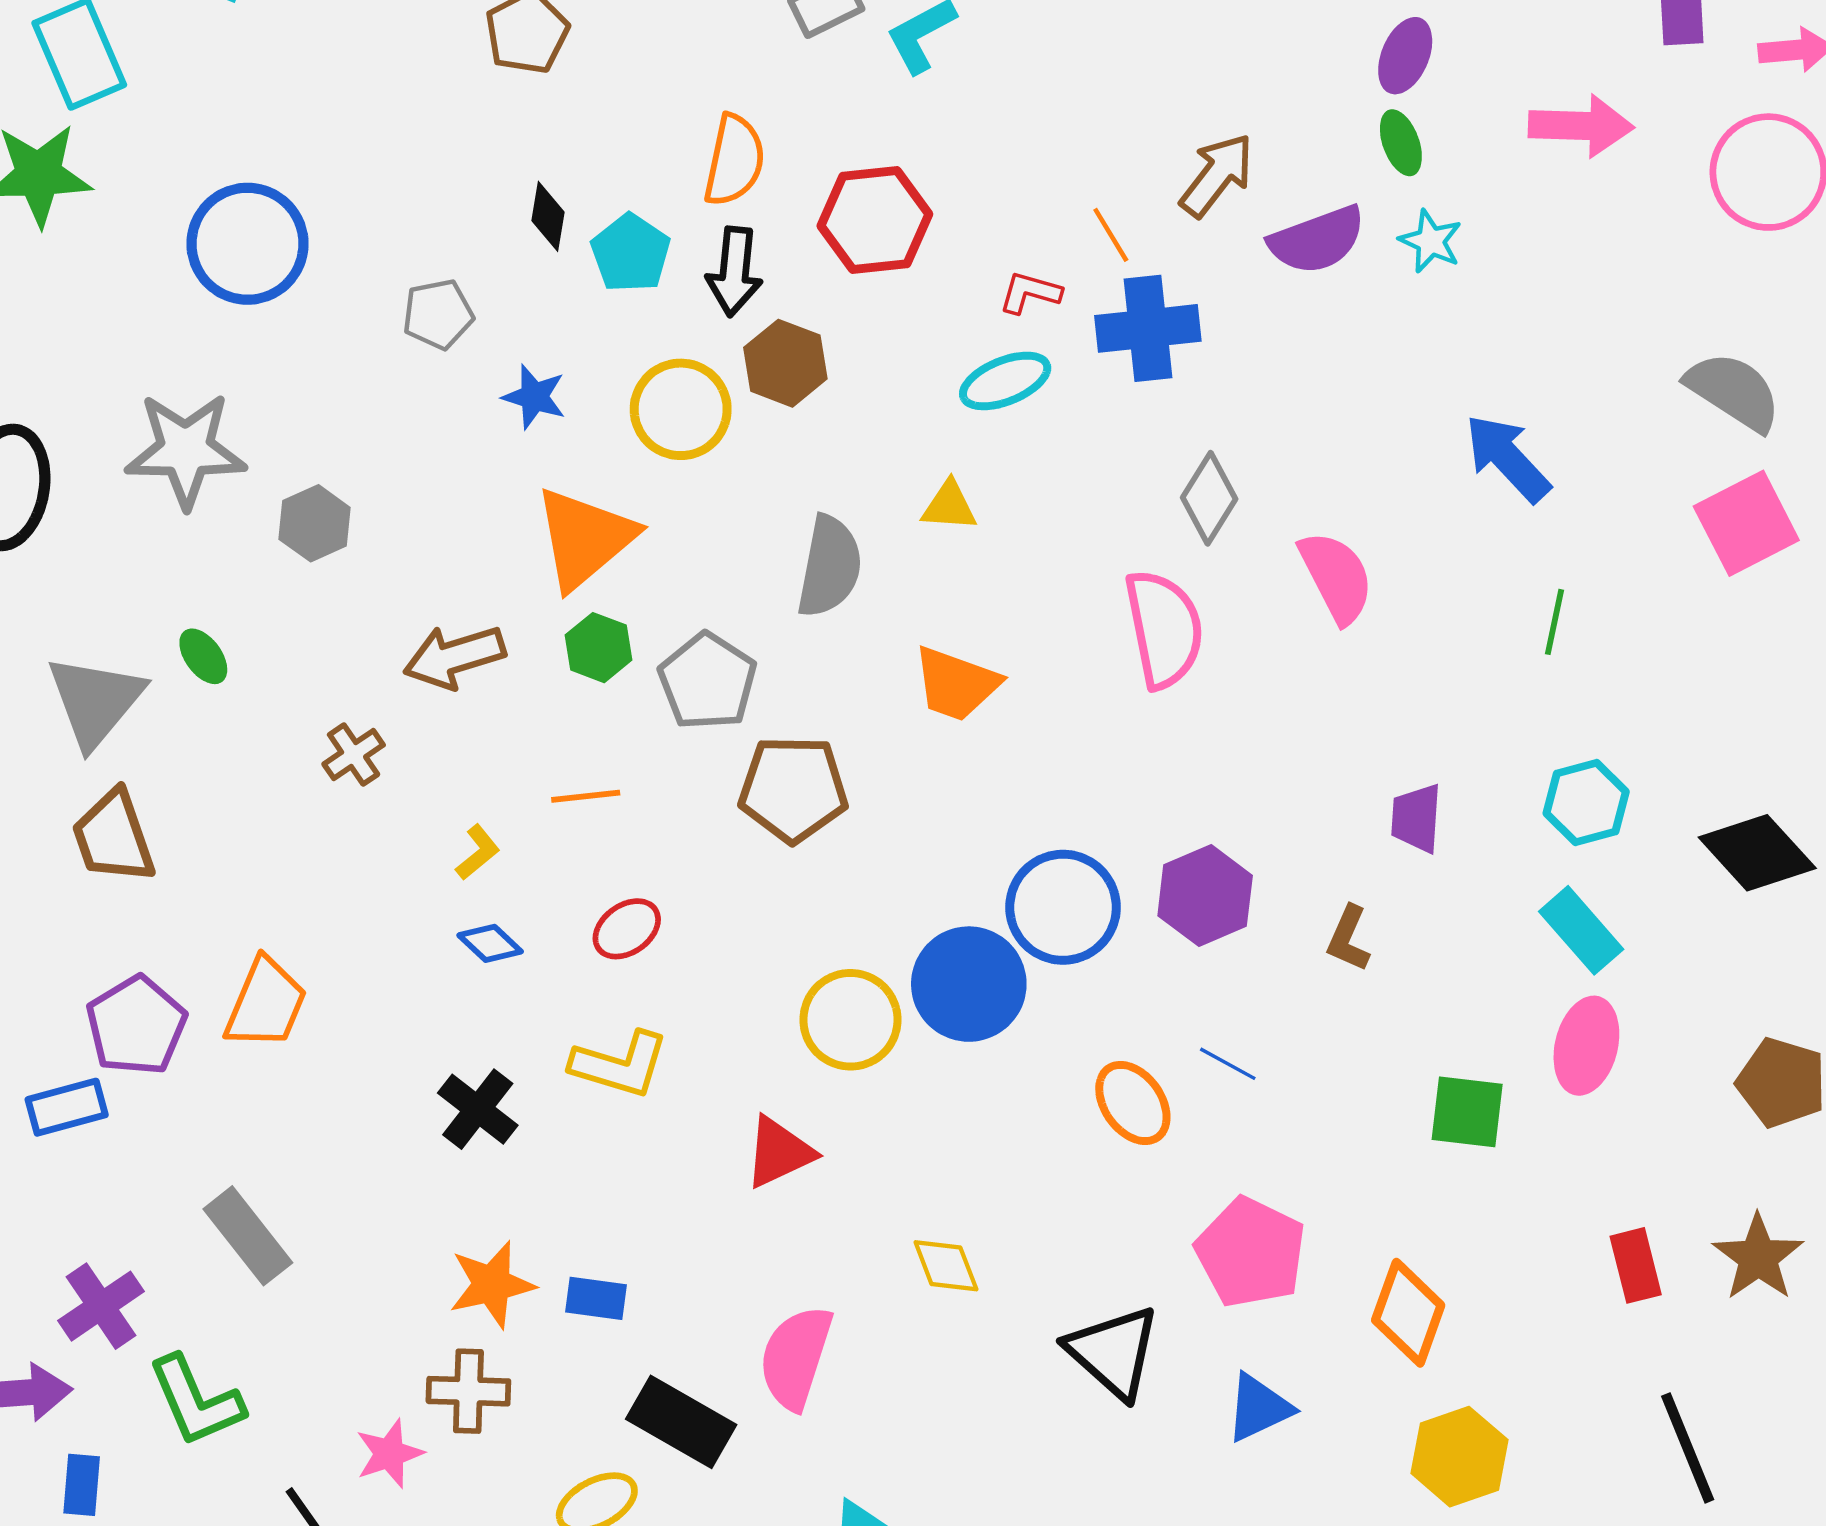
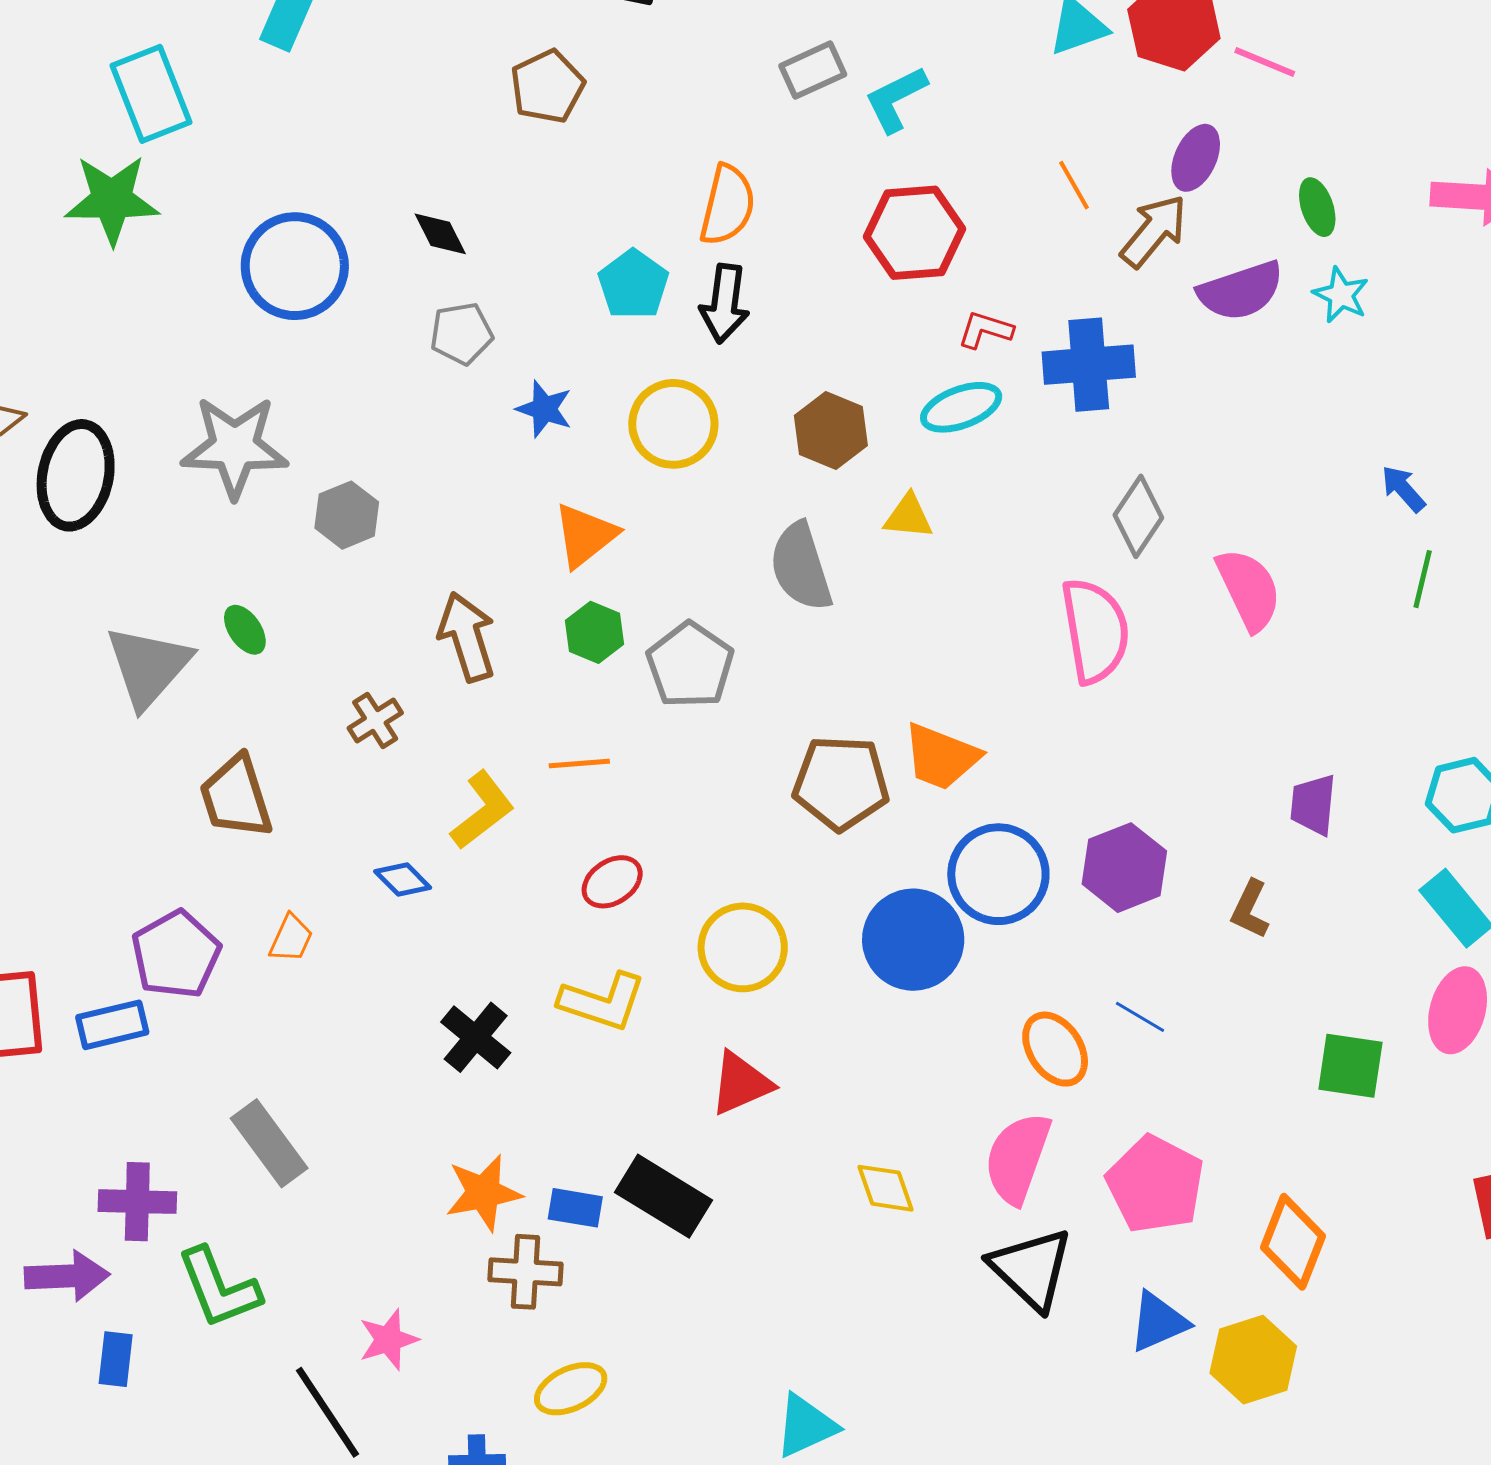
purple ellipse: (1405, 56) -> (1196, 158), moved
black diamond: (548, 216) -> (440, 234), moved, turned -38
red hexagon: (875, 220) -> (914, 233), moved
orange line: (1111, 235) -> (1074, 185), moved
brown hexagon: (785, 363) -> (831, 431), moved
blue arrow: (1507, 458) -> (1403, 489), size x0.6
orange triangle: (585, 538) -> (585, 535), size x0.7
gray semicircle: (829, 566) -> (801, 567), turned 150
green line: (1554, 622) -> (1423, 579), moved
brown arrow: (454, 657) -> (467, 637), turned 88
orange trapezoid: (956, 684) -> (941, 757), moved
brown pentagon: (793, 789) -> (841, 783), moved
brown trapezoid: (113, 837) -> (236, 797), moved
yellow L-shape: (478, 852) -> (482, 810), size x1.6
blue diamond: (490, 943) -> (403, 879), moved
orange trapezoid: (266, 1004) -> (291, 938), size x0.6
yellow circle: (850, 1020) -> (743, 947), moved
purple cross: (101, 1306) -> (137, 1202), turned 34
pink semicircle: (796, 1357) -> (1018, 1158), moved
brown cross: (468, 1391) -> (525, 1272), moved
black rectangle: (681, 1422) -> (664, 1196), moved
yellow hexagon: (1459, 1457) -> (1253, 1360), moved

